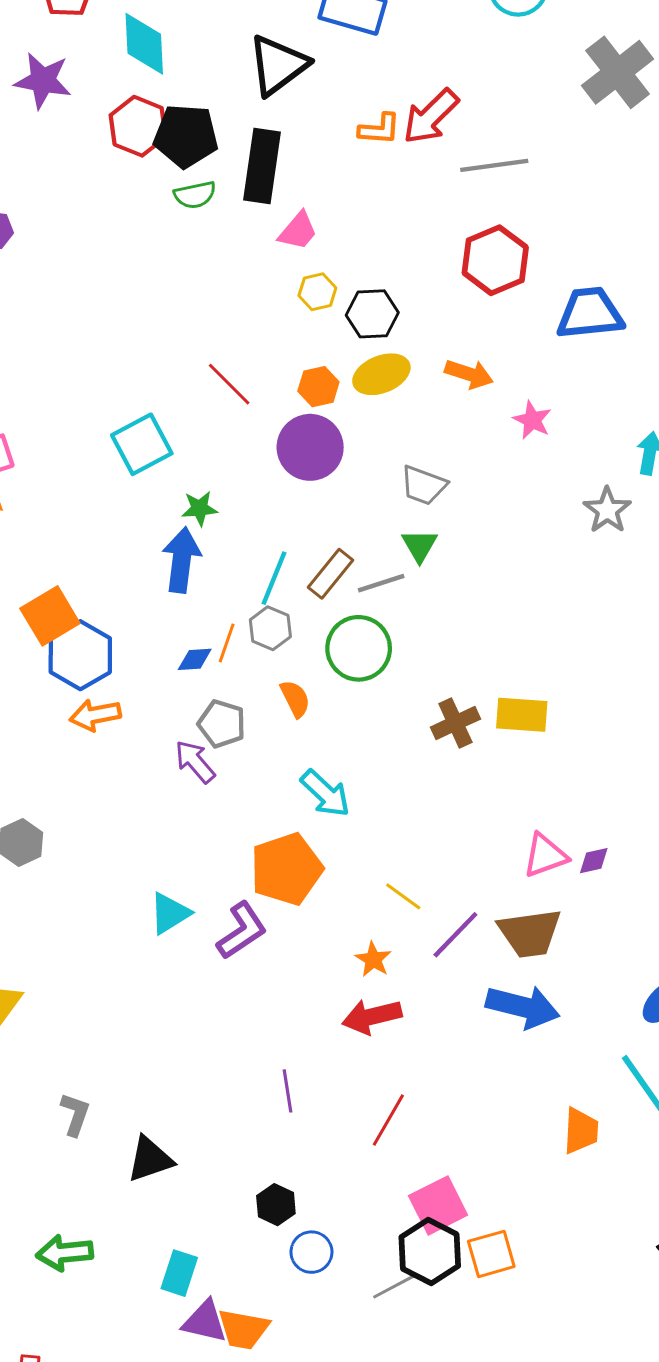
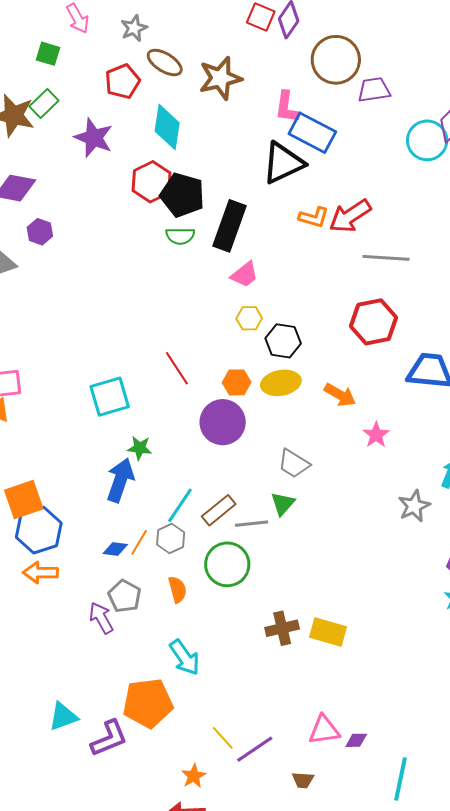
black triangle: (278, 65) -> (283, 163), moved
brown trapezoid: (530, 933) -> (303, 780), size x0.5
purple line: (455, 935) -> (255, 749), moved

